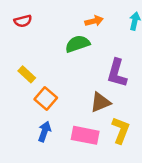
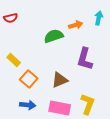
orange arrow: (94, 21) -> (76, 25), moved
brown triangle: (100, 102) -> (60, 80), moved
blue arrow: (44, 132) -> (28, 105), turned 77

